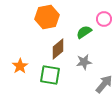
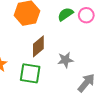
green semicircle: (84, 32) -> (65, 14), moved

